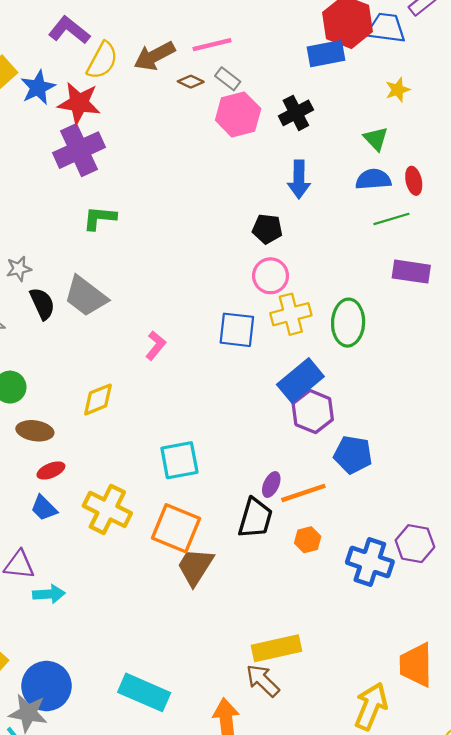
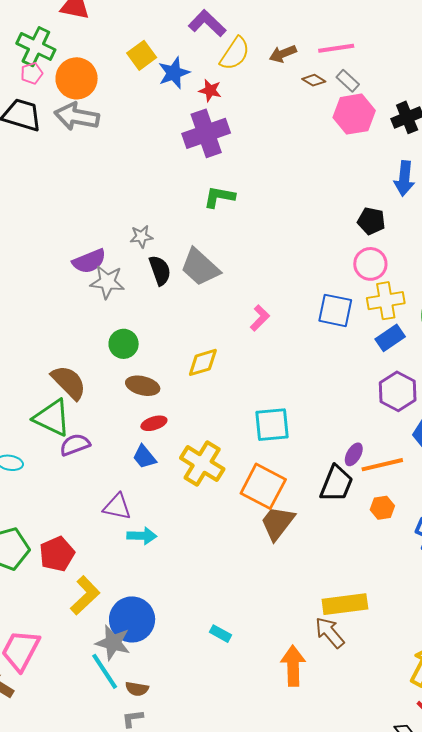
brown arrow: (155, 56) -> (283, 54), size x0.7
red star: (79, 103) -> (210, 90), size x0.6
blue rectangle: (300, 380) -> (390, 338), moved, size x0.7
cyan rectangle: (144, 692) -> (220, 634), size x0.5

